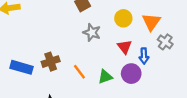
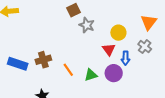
yellow circle: (123, 18) -> (118, 33), moved
orange triangle: (151, 22) -> (149, 22), moved
gray star: (92, 32) -> (87, 25), moved

